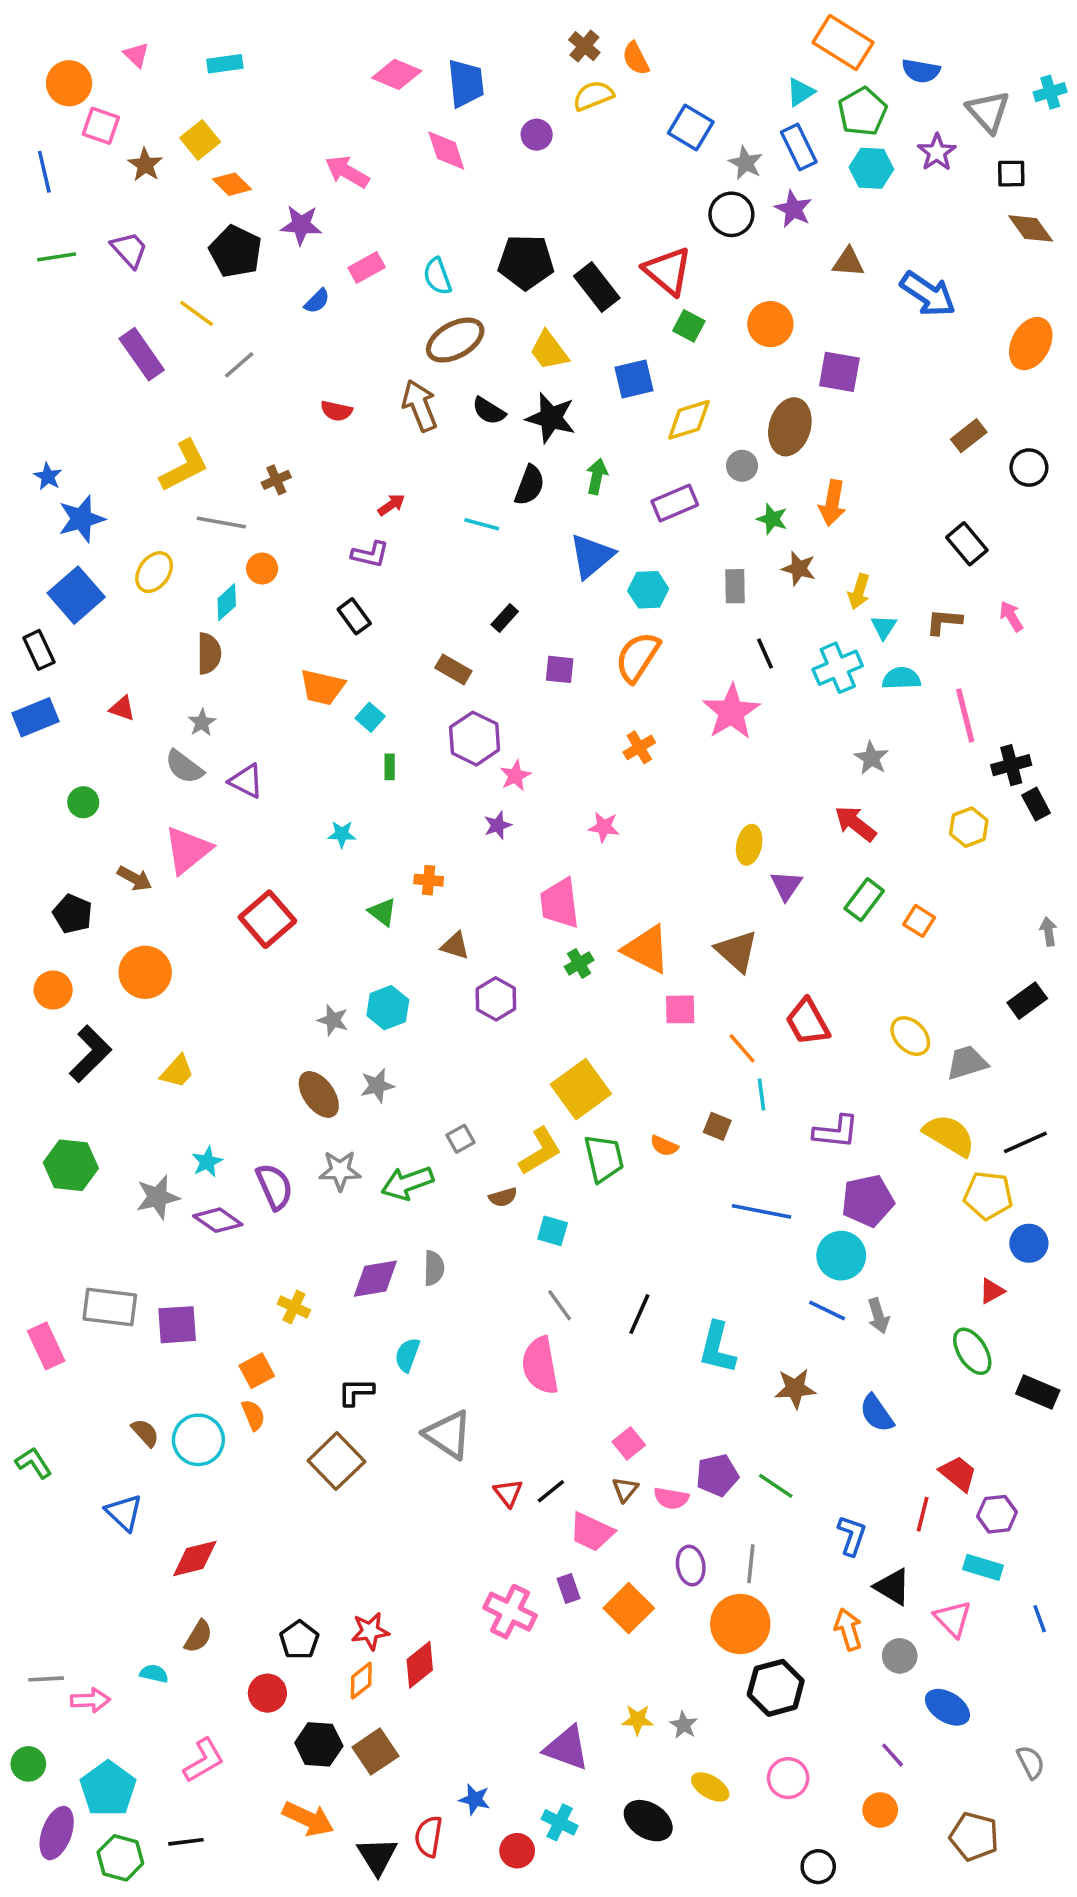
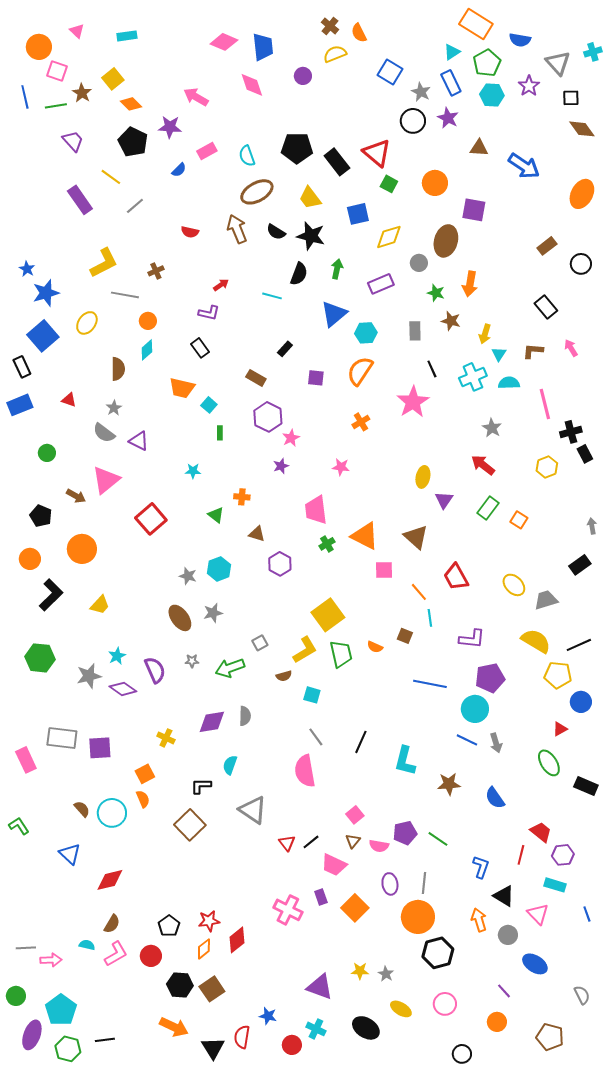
green line: (57, 257) -> (56, 106), moved
cyan diamond: (227, 602) -> (147, 350), moved
gray star: (340, 1171) -> (192, 661), size x0.6
pink L-shape: (204, 1760) -> (116, 954), moved

